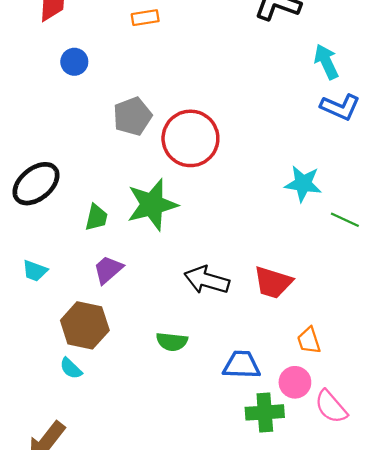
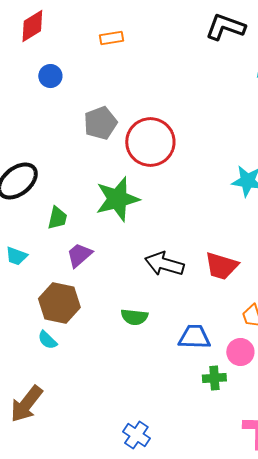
green trapezoid: (96, 217) -> (57, 218), moved
green cross: (265, 412) -> (214, 378), size x0.7

